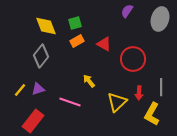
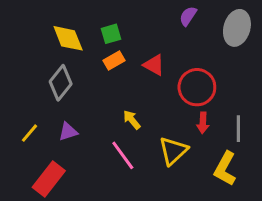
purple triangle: (38, 89) -> (68, 132), moved
red arrow: (139, 93) -> (203, 123), moved
pink line: (70, 102) -> (123, 155), moved, turned 35

